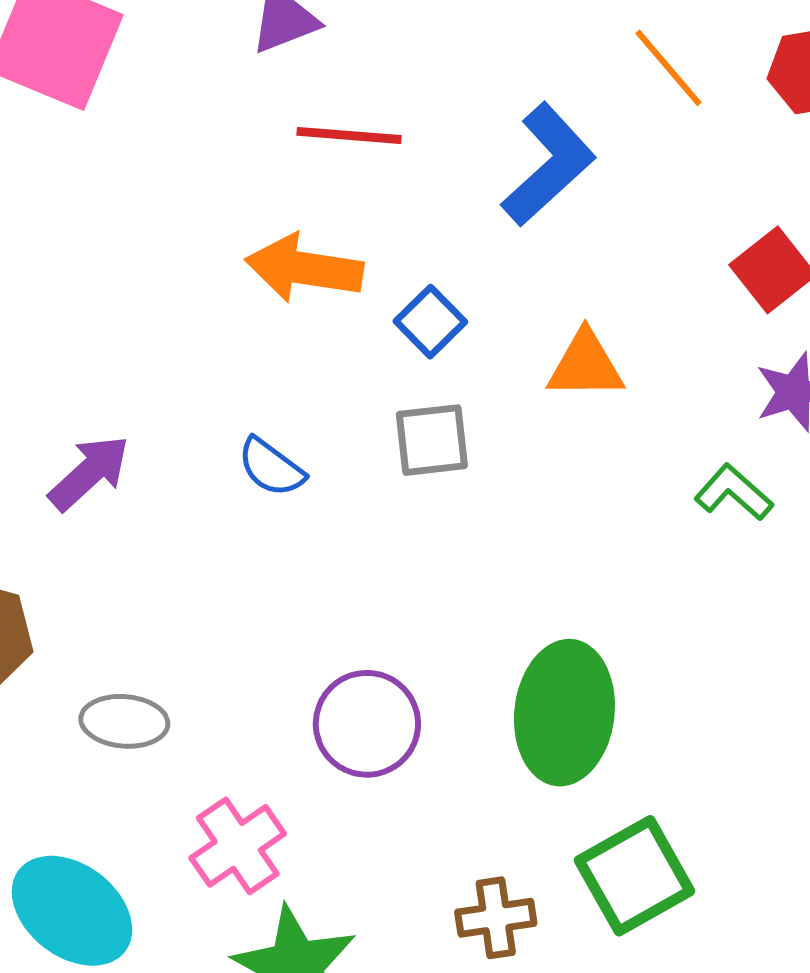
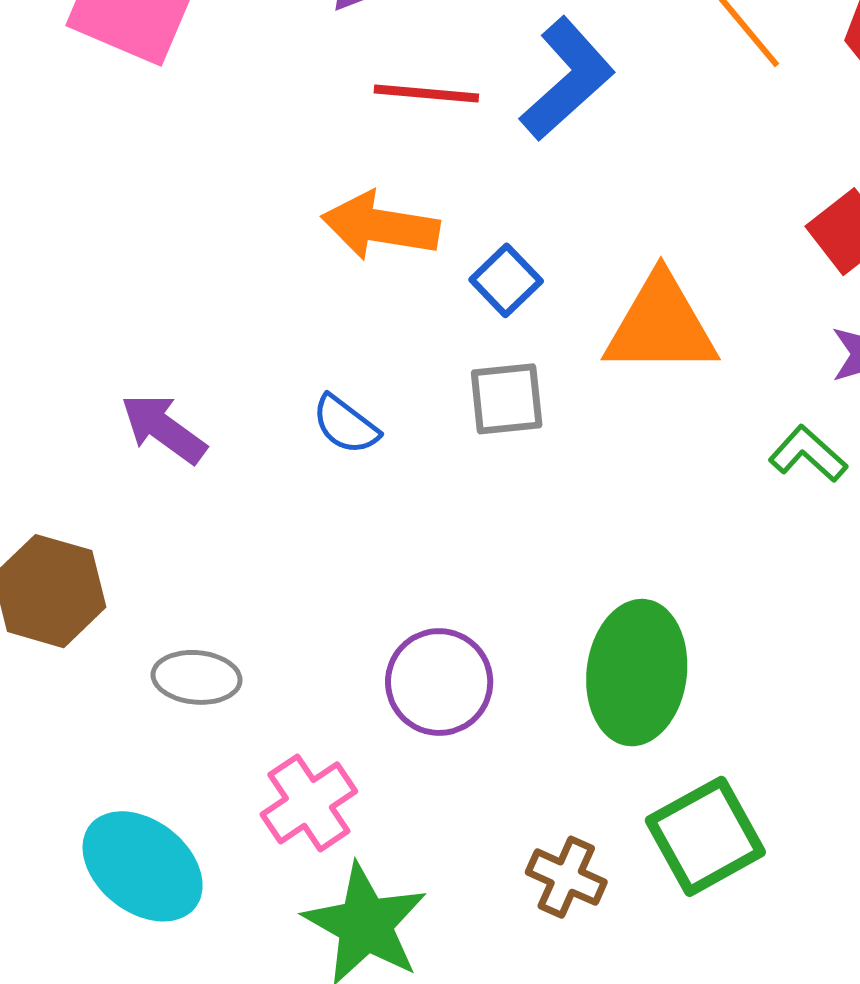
blue L-shape: (548, 165) -> (567, 79), moved
orange triangle: (585, 365) -> (661, 325), size x1.5
purple arrow: (89, 473) -> (164, 429), turned -102
brown cross: (496, 918) -> (566, 877), turned 32

